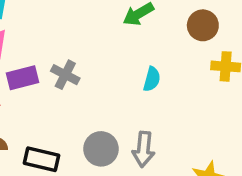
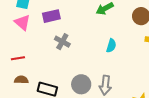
purple rectangle: (22, 78) -> (51, 16), moved

